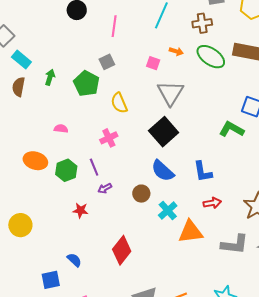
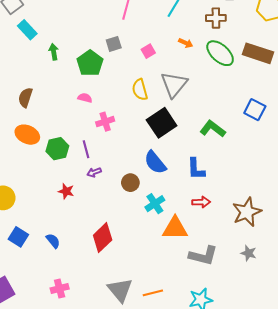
pink square: (153, 63) -> (148, 51), moved, turned 32
green arrow: (50, 77) -> (54, 52), turned -35
brown semicircle: (19, 87) -> (25, 97), moved
yellow semicircle: (119, 103) -> (140, 90), moved
pink semicircle: (61, 129) -> (85, 98), moved
green L-shape: (232, 129) -> (213, 129), moved
gray L-shape: (235, 244) -> (203, 256), moved
blue square: (51, 280) -> (18, 237), moved, turned 36

